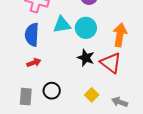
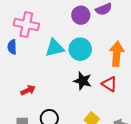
blue semicircle: (32, 35) -> (12, 47), moved, size x0.6
red triangle: (111, 63) -> (109, 84), size x0.7

